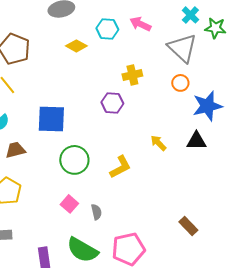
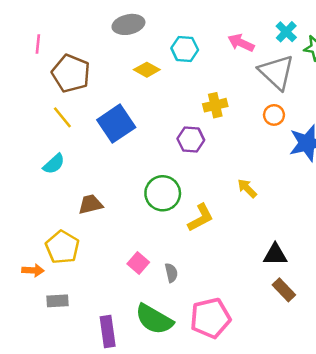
pink arrow: (140, 24) -> (241, 43), moved
blue square: (51, 119) -> (116, 124), moved, turned -36
black triangle: (196, 141) -> (275, 254), moved
brown trapezoid: (15, 150) -> (91, 204), moved
green circle: (74, 160) -> (163, 193), moved

